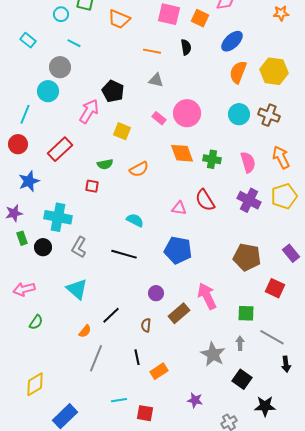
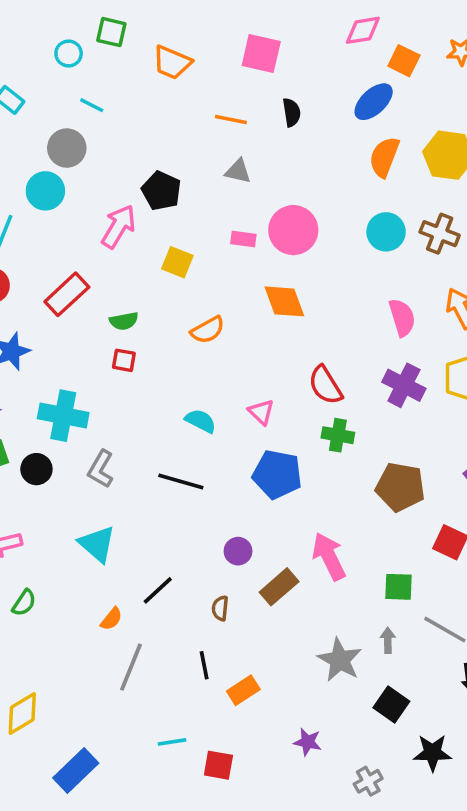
orange square: (200, 18) -> (404, 61), moved
pink rectangle: (159, 118) -> (243, 239), turned -32
green cross: (212, 159) -> (338, 435), moved
green semicircle: (105, 164) -> (124, 321), moved
pink triangle: (179, 208) -> (261, 412), moved, turned 35

